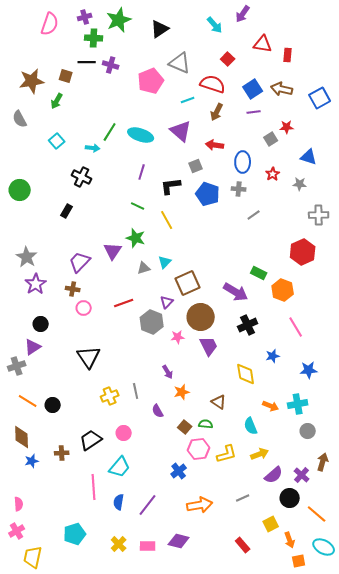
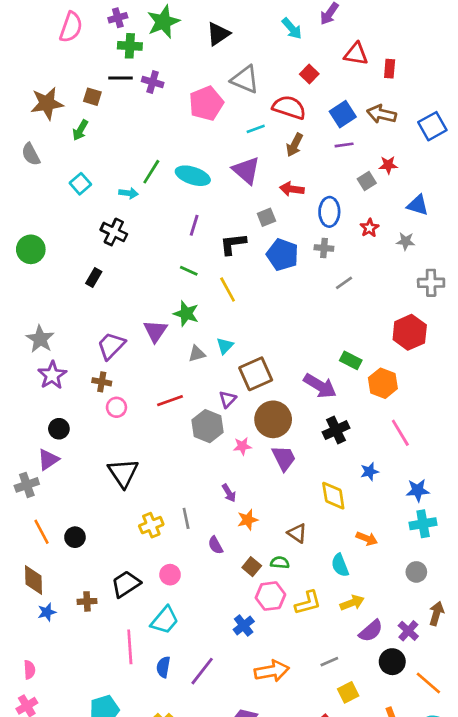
orange line: (28, 401) -> (42, 532), turned 30
cyan cross: (298, 404) -> (423, 524), moved
yellow square: (271, 524) -> (348, 692), moved

